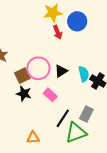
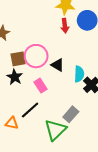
black triangle: (61, 71) -> (58, 65), turned 48
black line: (63, 118) -> (30, 110), moved
green triangle: (76, 133) -> (55, 130), turned -40

